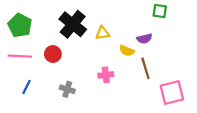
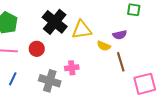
yellow triangle: (102, 33) -> (82, 30), size x1.5
pink cross: (106, 75) -> (72, 68), moved
gray cross: (67, 89) -> (50, 81), size x1.5

